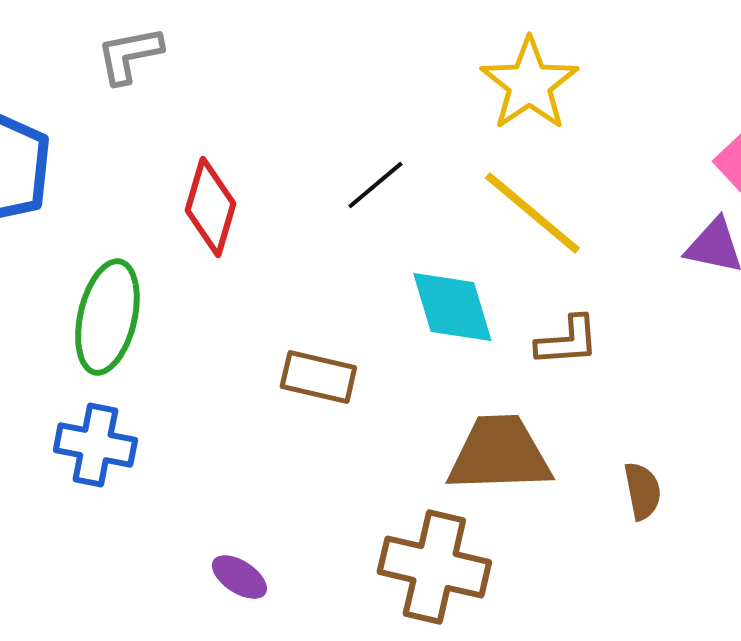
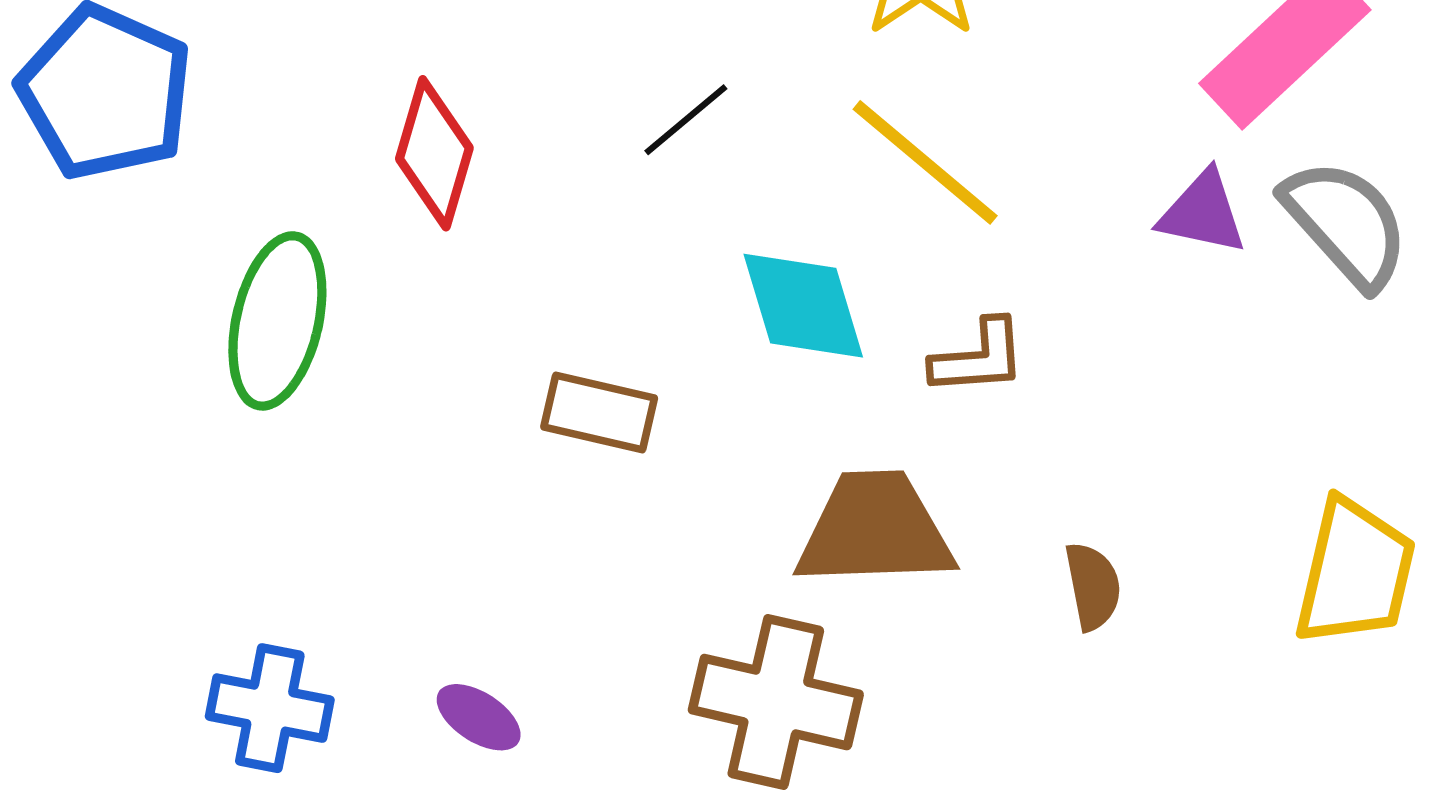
blue cross: (95, 445) -> (270, 708), moved

